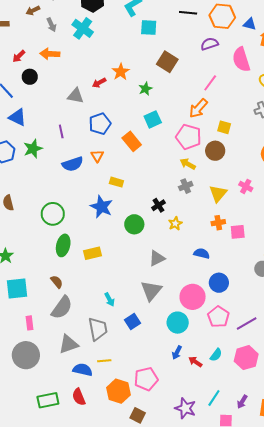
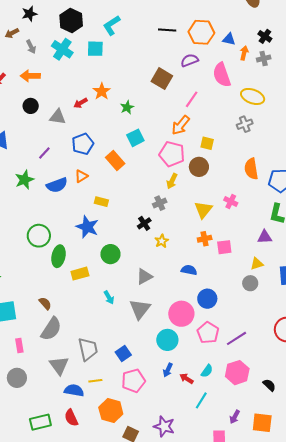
cyan square: (149, 28) -> (95, 49), moved
brown square: (167, 62) -> (162, 79), moved
black circle: (30, 77) -> (31, 106), moved
purple line: (61, 131) -> (44, 153), turned 56
green star: (33, 149) -> (24, 180), moved
orange triangle: (97, 156) -> (81, 176), turned 32
yellow arrow: (188, 164) -> (172, 181), turned -91
gray cross: (186, 186) -> (160, 203), moved
green circle: (134, 224) -> (110, 254), moved
green ellipse: (63, 245) -> (59, 256), moved
cyan arrow: (110, 299) -> (109, 297), moved
blue square: (133, 321) -> (123, 353), moved
gray triangle: (68, 344) -> (59, 365), turned -45
gray circle: (26, 355) -> (17, 378), size x0.7
pink pentagon: (146, 379) -> (134, 381), moved
cyan line: (214, 398) -> (201, 400), moved
purple star: (185, 408) -> (164, 426), moved

